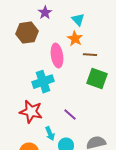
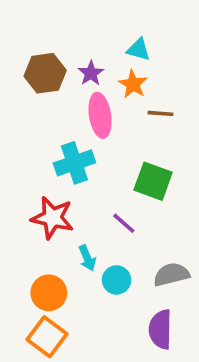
purple star: (45, 13) -> (91, 73), moved
cyan triangle: (78, 20) -> (138, 49), turned -32
green square: (97, 79) -> (153, 181), moved

